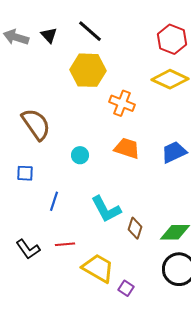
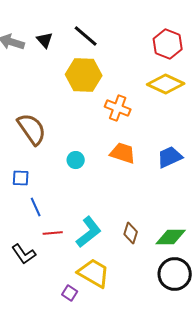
blue line: (54, 201) -> (36, 207), moved, turned -42
cyan L-shape: (106, 209) -> (89, 232), moved, turned -100
red line: (65, 244) -> (53, 233), moved
purple square: (126, 288) -> (70, 293), moved

